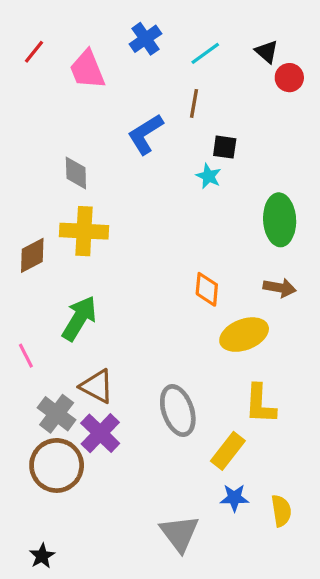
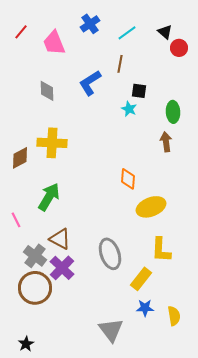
gray diamond: (76, 173) -> (47, 91), moved
green ellipse: (280, 220) -> (173, 112), moved, size x0.7
brown arrow: (280, 288) -> (166, 142), moved, turned -108

